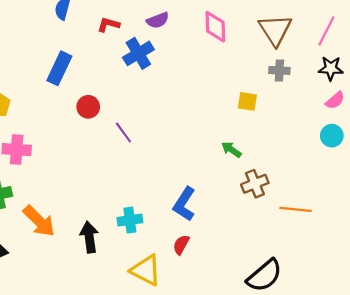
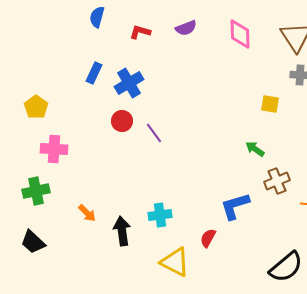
blue cross: (138, 53) -> (129, 83), moved
blue rectangle: (59, 68) -> (94, 73), size x0.7
red circle: (88, 107) -> (122, 121), moved
blue L-shape: (184, 204) -> (235, 206), moved, turned 40
orange arrow: (39, 221) -> (87, 213), moved, size x0.6

